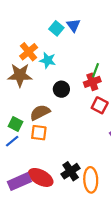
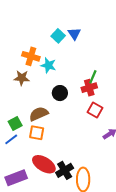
orange cross: (29, 52) -> (31, 56), turned -36
brown star: (20, 75) -> (22, 78), size x0.7
green square: (15, 124) -> (15, 124), turned 32
red ellipse: (41, 177) -> (44, 164), moved

